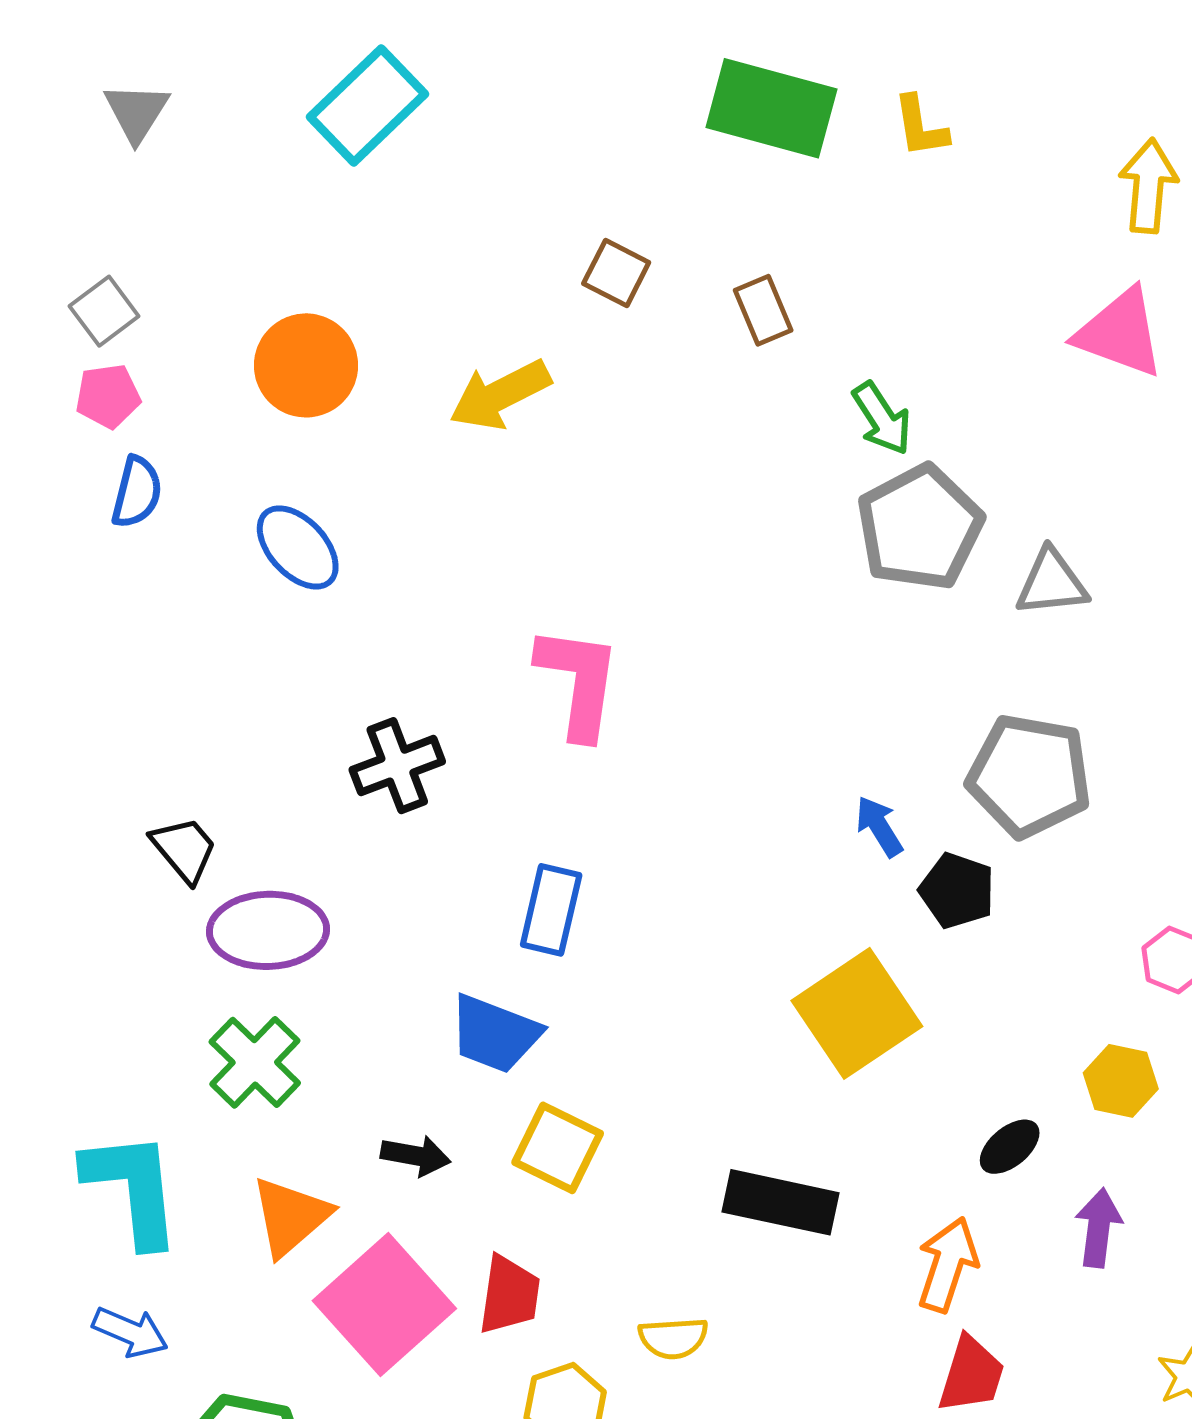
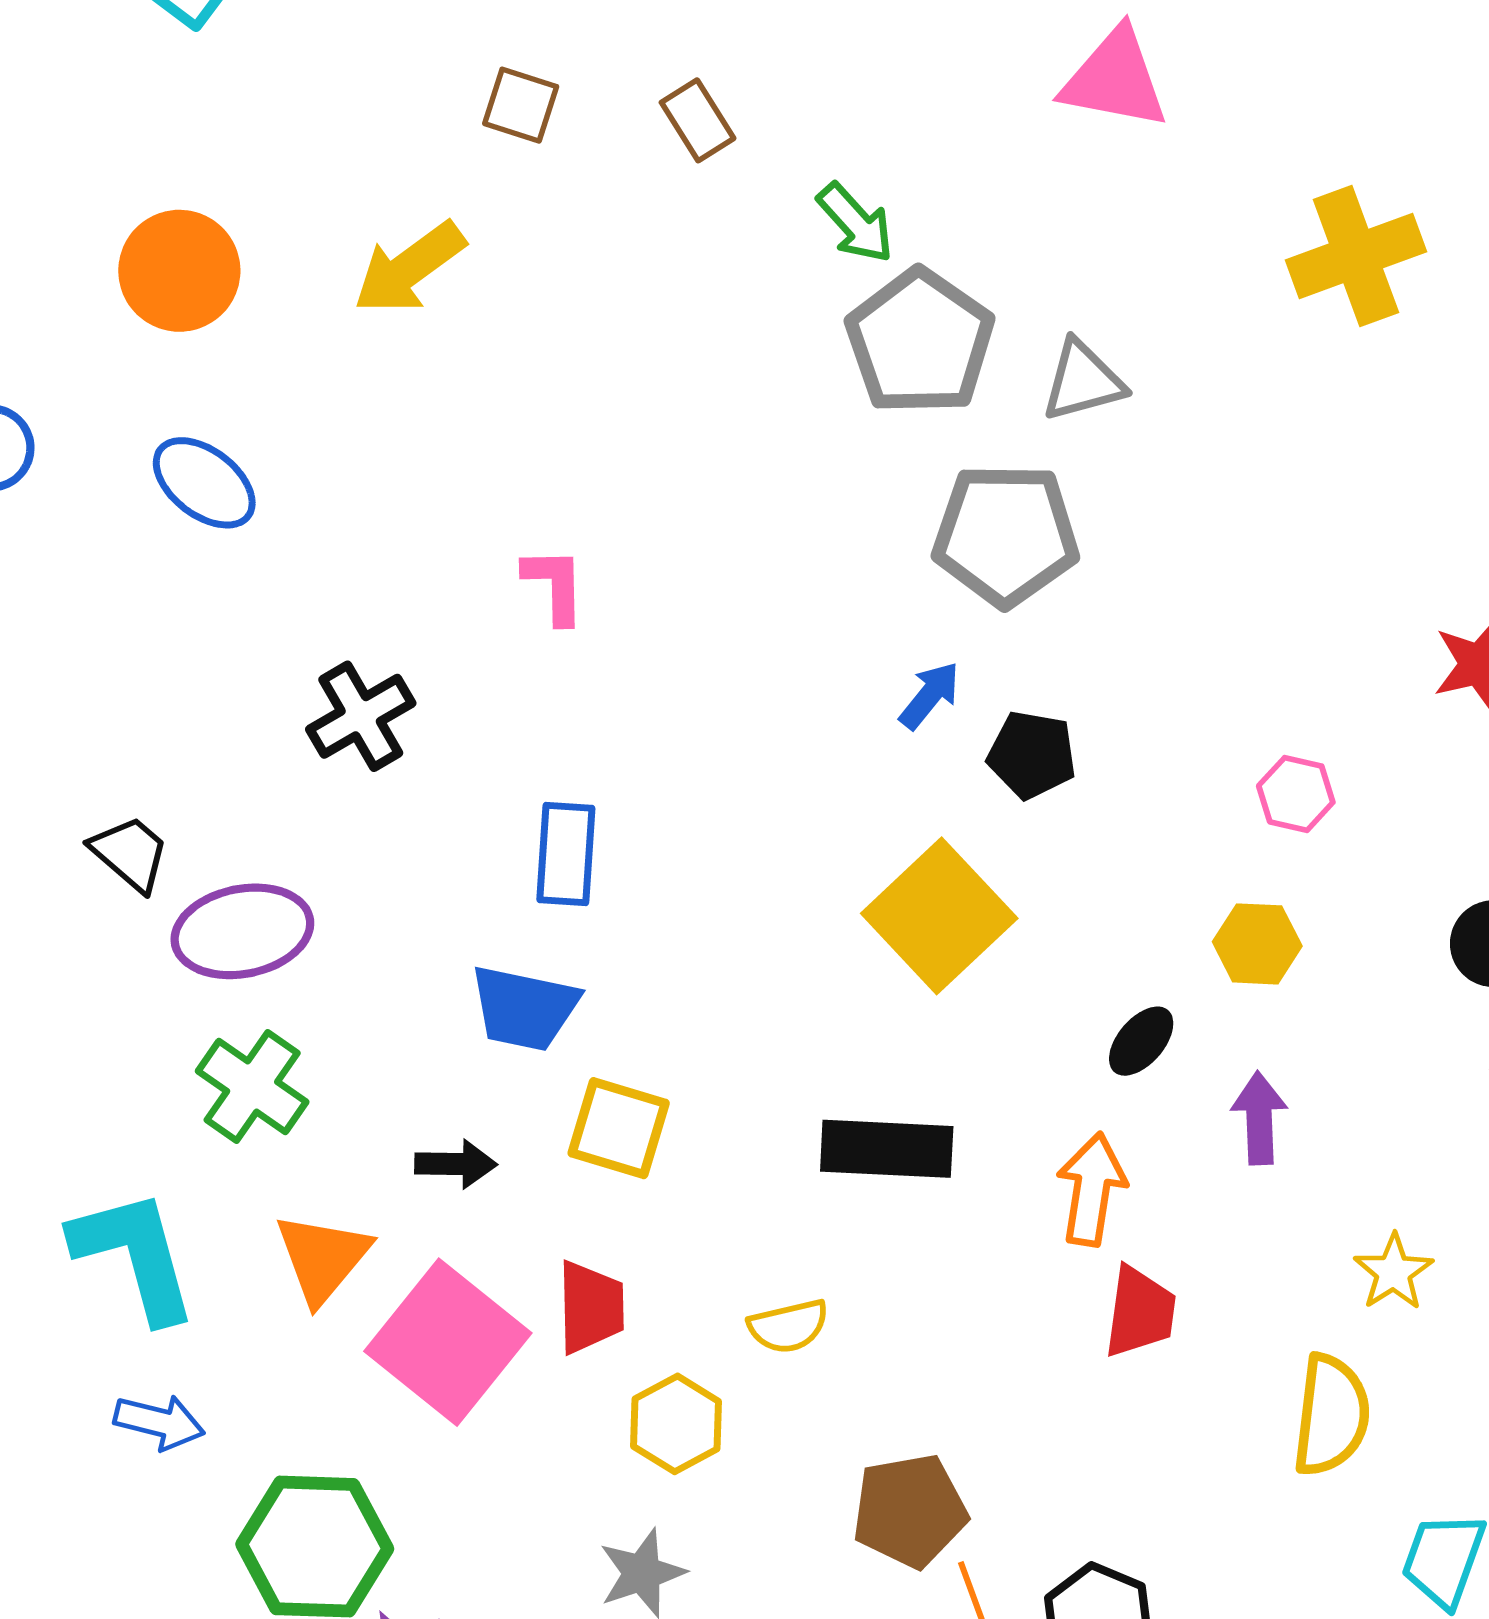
pink L-shape: (578, 682) -> (554, 585), size x0.6
gray pentagon: (1029, 776) -> (1006, 535), moved
blue arrow: (879, 826) -> (930, 695), turned 80

